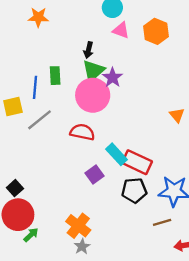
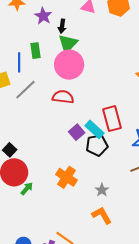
purple star: (112, 78) -> (43, 16), moved
cyan rectangle: (117, 154) -> (94, 129), moved
red rectangle: (137, 162) -> (112, 119), turned 55
black pentagon: (134, 190) -> (97, 145), moved
gray star: (82, 246) -> (102, 190), moved

